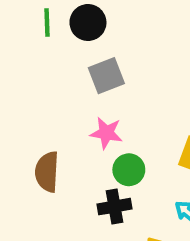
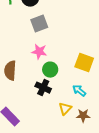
black cross: (115, 207) -> (43, 88), turned 35

